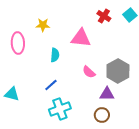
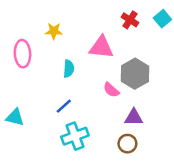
gray hexagon: (118, 71) -> (135, 74), moved

